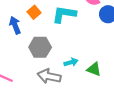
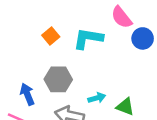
blue arrow: (15, 25) -> (27, 94), moved

